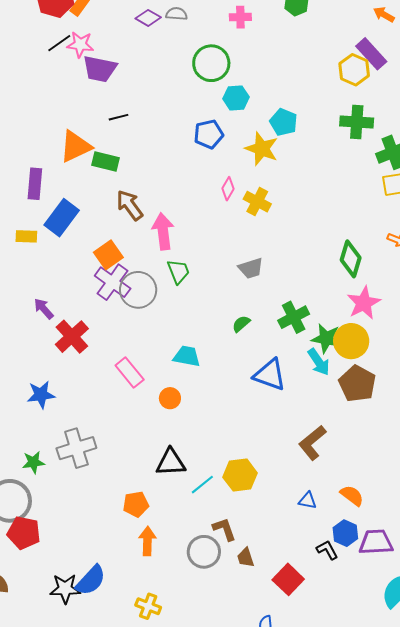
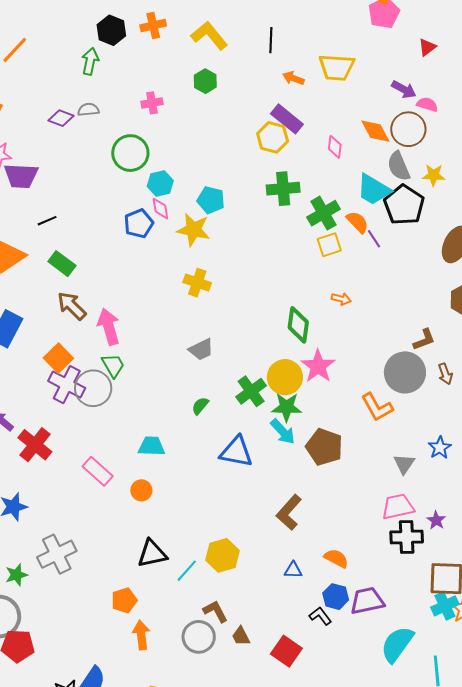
green rectangle: (106, 161) -> (62, 264), moved, turned 32
pink diamond: (228, 189) -> (160, 209), moved, turned -30
green trapezoid: (178, 271) -> (113, 365), moved
yellow circle: (351, 341) -> (285, 377), moved

